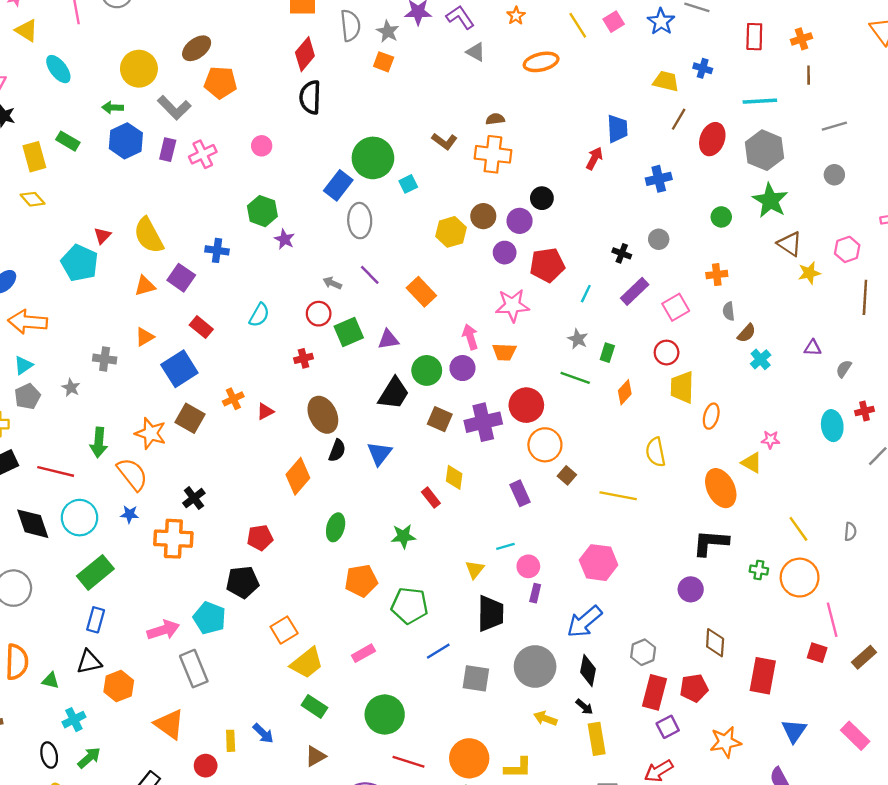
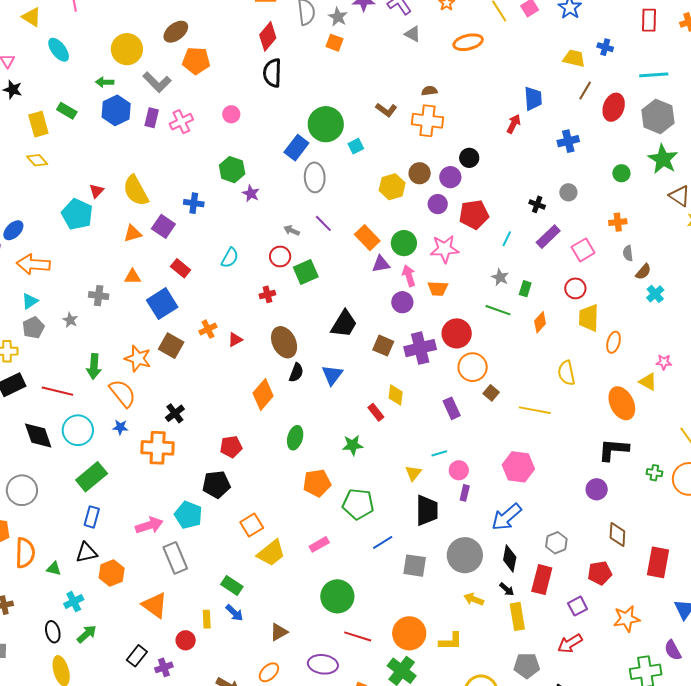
orange triangle: (145, 337) -> (133, 277), turned 30
purple triangle: (388, 339) -> (381, 264), moved
green circle: (427, 370) -> (404, 243), moved
red rectangle: (655, 692) -> (542, 580), moved
green rectangle: (314, 706) -> (232, 585), moved

